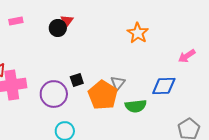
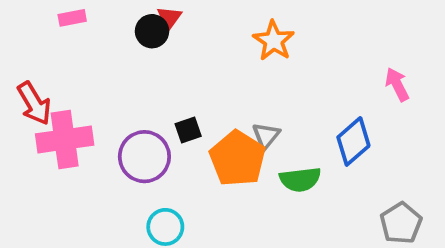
orange star: (138, 33) -> (274, 41), moved
pink arrow: (187, 56) -> (397, 84), turned 96
blue diamond: (164, 86) -> (353, 141), turned -40

